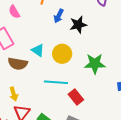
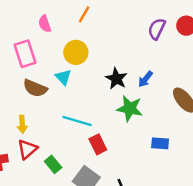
blue arrow: (59, 16) -> (145, 79), moved
black star: (78, 25) -> (116, 79), moved, turned 30
yellow circle: (62, 54) -> (76, 52), moved

